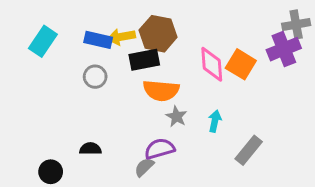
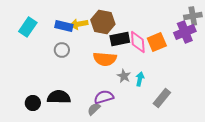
black rectangle: (144, 60) -> (120, 39), moved
orange square: (241, 64) -> (157, 42), turned 36
gray star: (176, 117) -> (124, 76), moved
black semicircle: (91, 149) -> (59, 97), size x1.6
black circle: (51, 172) -> (33, 103), moved

